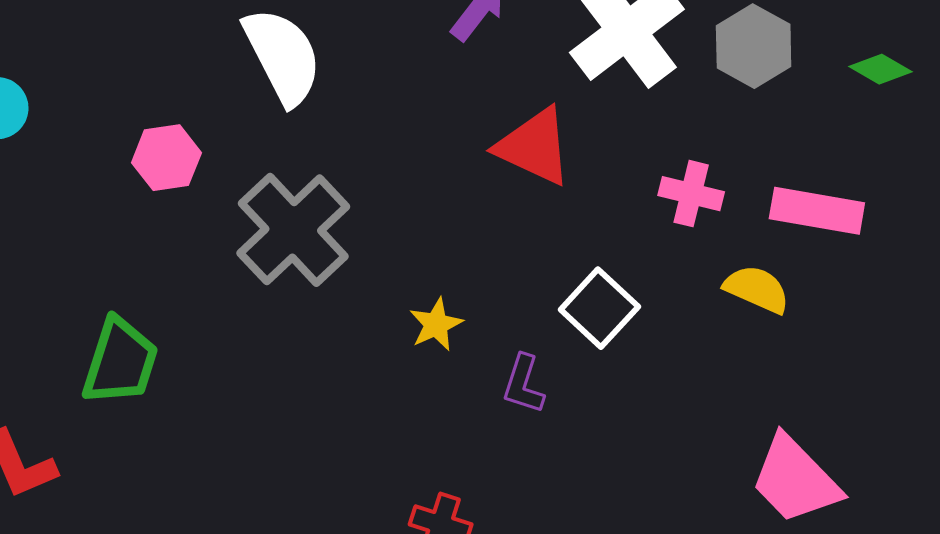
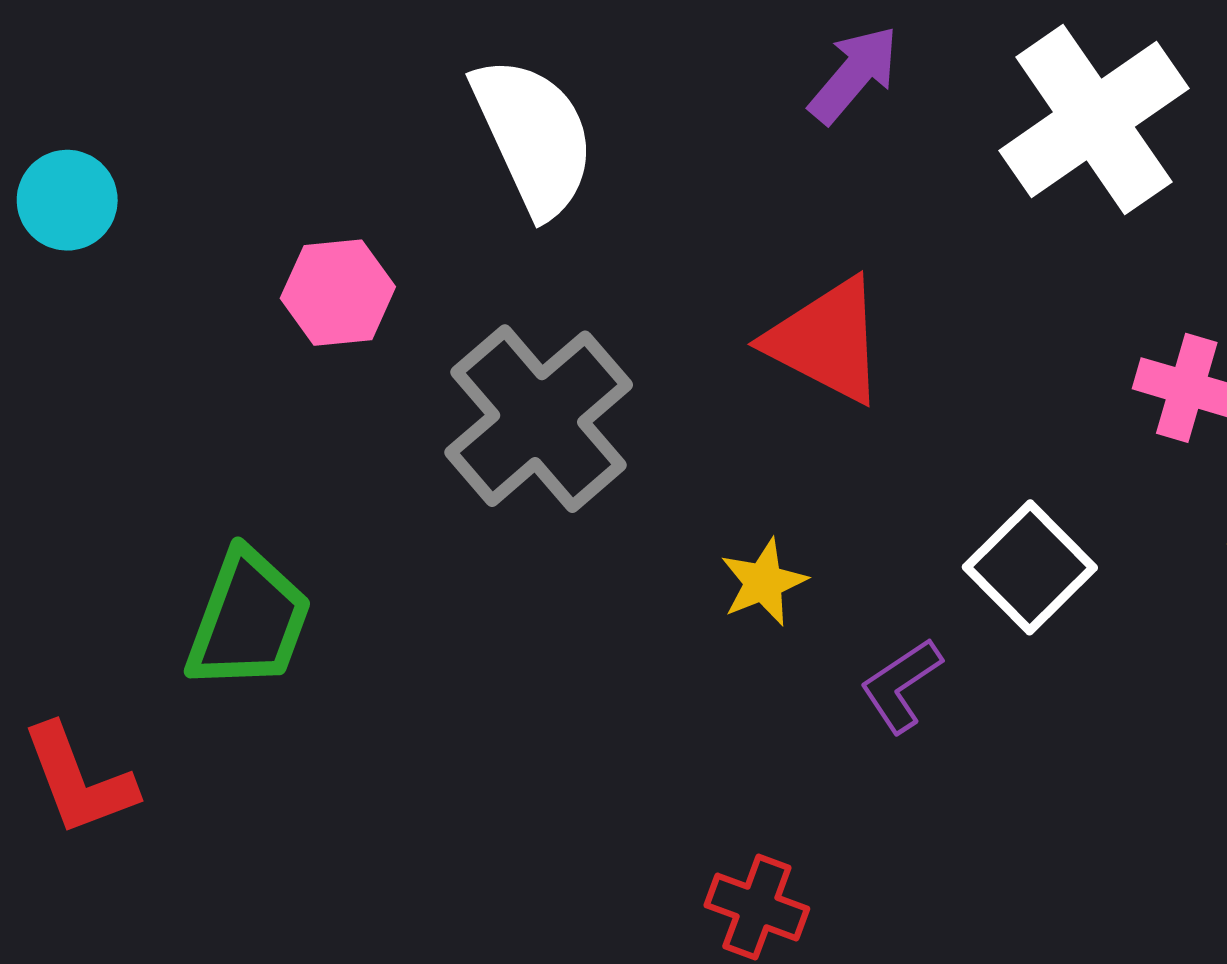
red triangle: (534, 147) -> (826, 341), moved
purple L-shape: (523, 384) -> (901, 685), turned 36

